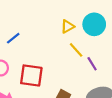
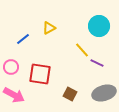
yellow triangle: (68, 26) -> (49, 28), moved
purple line: (92, 64) -> (97, 63), turned -32

